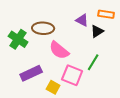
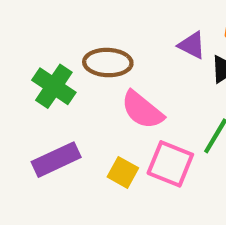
purple rectangle: (31, 73) -> (56, 160), moved
yellow square: (53, 87) -> (123, 172), moved

